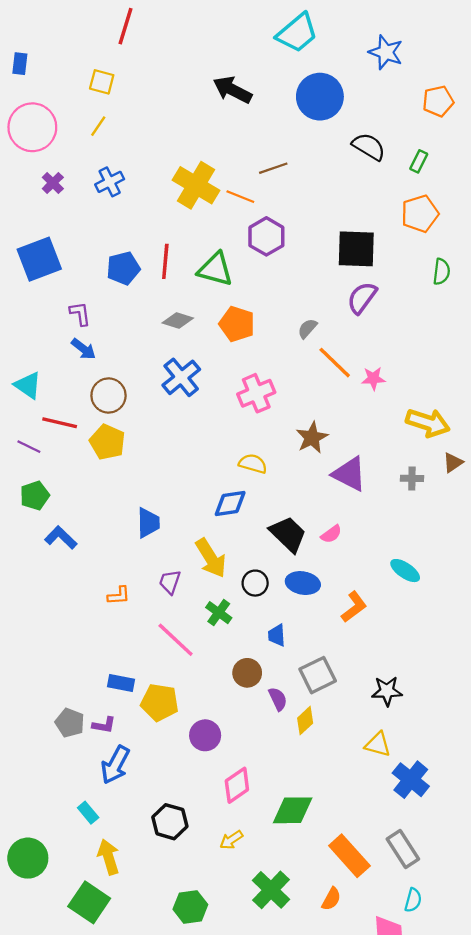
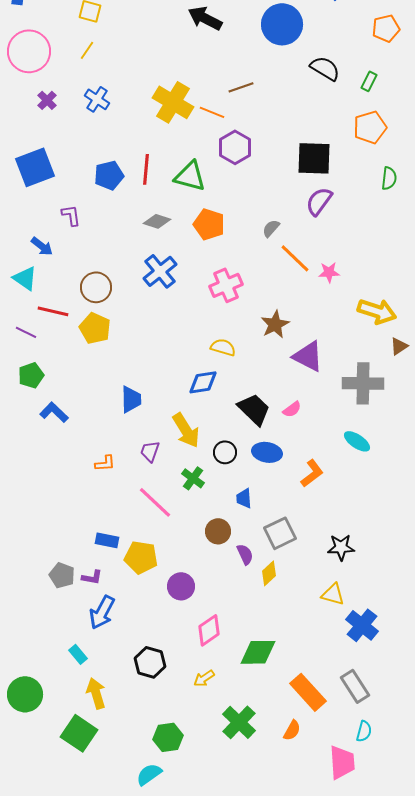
blue cross: (110, 182) -> (97, 99), turned -30
blue arrow: (84, 349) -> (42, 246), moved
gray cross: (412, 478) -> (363, 383), moved, size x2.0

